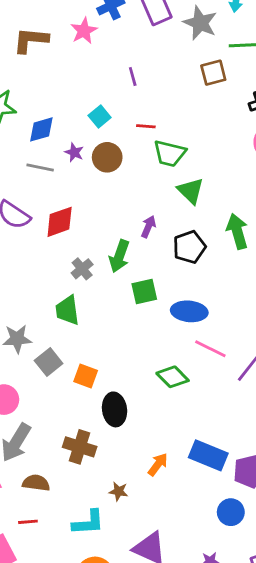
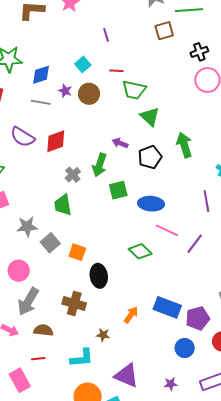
purple arrow: (148, 227) -> (120, 143), turned -91

